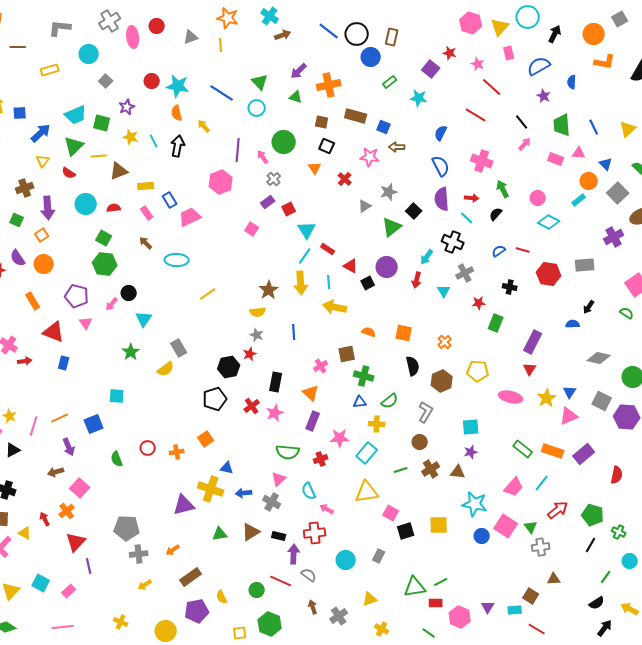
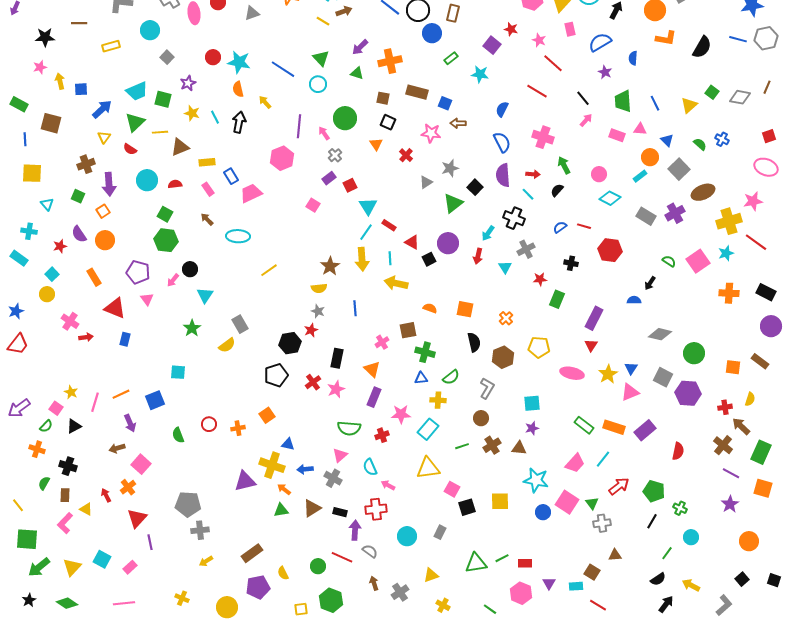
yellow line: (221, 45) -> (323, 21), moved, turned -56
gray rectangle: (585, 265) -> (646, 216), moved, turned 36
green semicircle: (627, 313) -> (669, 261), moved
orange arrow: (173, 550) -> (284, 489), moved, turned 72
red rectangle: (436, 603) -> (525, 563), moved

